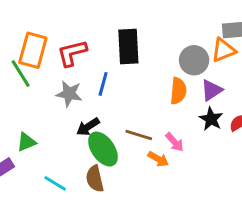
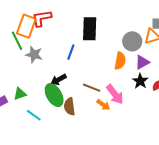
red L-shape: (72, 53) -> (42, 18), moved
gray star: (69, 94) -> (34, 55), moved
green triangle: (26, 142) -> (20, 94), moved
pink arrow: (175, 142) -> (115, 94), size x1.5
green ellipse: (103, 149) -> (54, 95), moved
brown semicircle: (95, 179) -> (70, 107), moved

